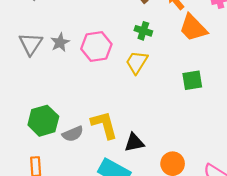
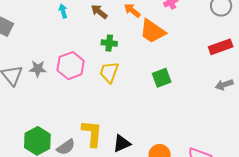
gray star: (60, 42) -> (38, 69), turned -30
yellow L-shape: (104, 125) -> (92, 133), turned 32

